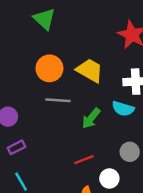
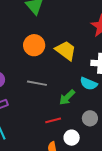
gray line: (58, 100) -> (37, 83), moved
green arrow: (91, 118) -> (67, 97), moved

